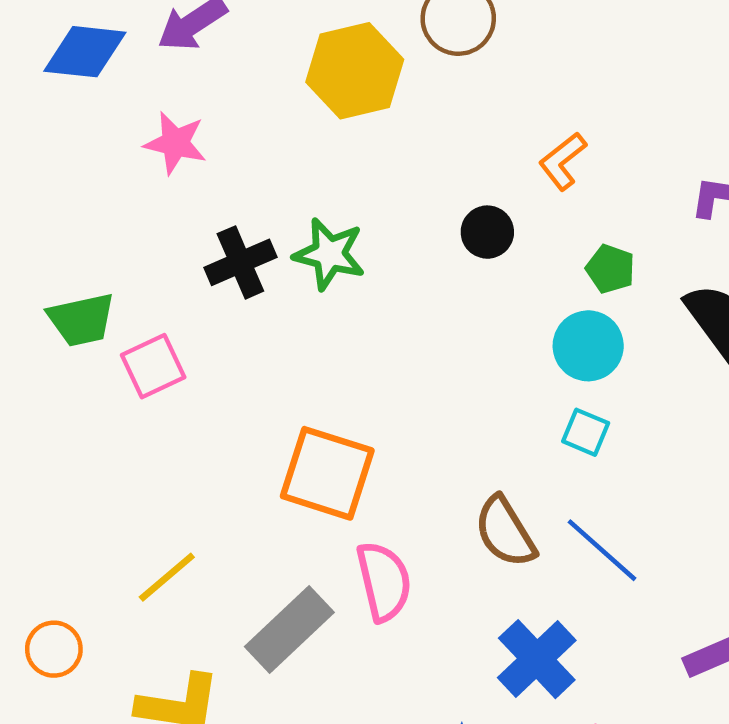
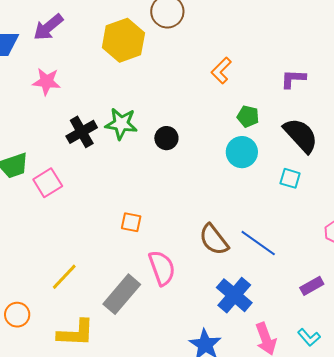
black circle: (487, 232) -> (166, 138), moved
cyan square: (586, 432) -> (290, 178), moved
orange square: (327, 473) -> (131, 222), size x0.5

